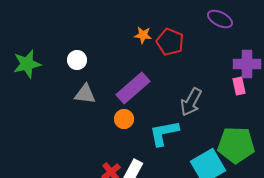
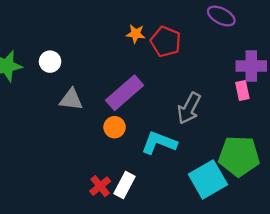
white circle: (77, 60) -> (50, 62), moved
cyan L-shape: (164, 133) -> (159, 143), turned 32

